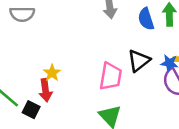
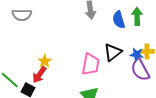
red arrow: (45, 90) -> (39, 75), turned 42

